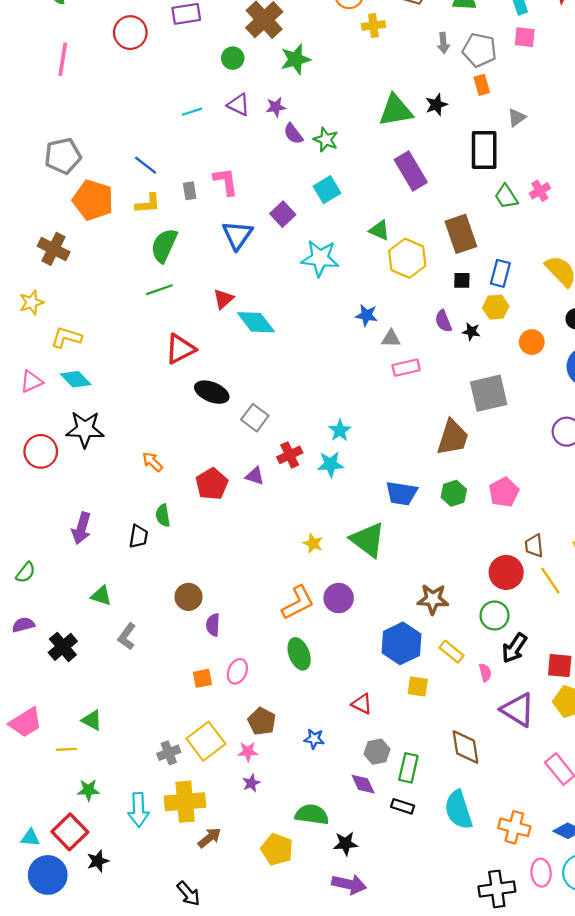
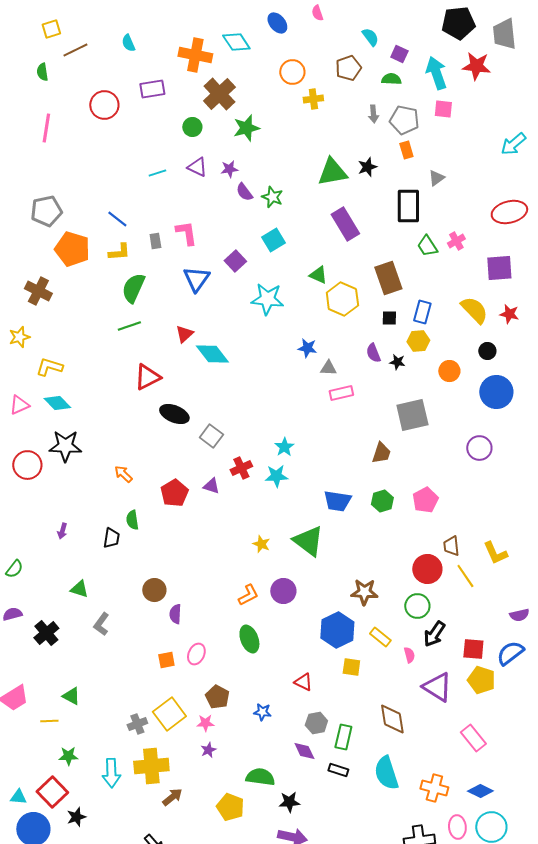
brown trapezoid: (453, 437) -> (381, 453), size x0.7
purple arrow: (81, 528) -> (62, 531), size x0.6
orange L-shape: (298, 603) -> (248, 595), size x0.7

